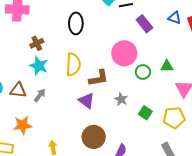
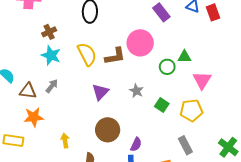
yellow semicircle: (73, 64) -> (87, 54), turned -30
green circle: (143, 72) -> (167, 67), moved
brown L-shape: (99, 78) -> (115, 56), moved
brown triangle: (18, 90) -> (28, 91), moved
purple triangle: (86, 101) -> (100, 92), turned 36

